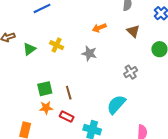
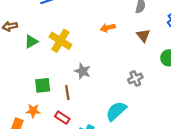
yellow cross: (57, 45) -> (60, 41), size x1.5
gray star: (89, 53) -> (83, 71), moved
orange star: (46, 108) -> (33, 111), moved

